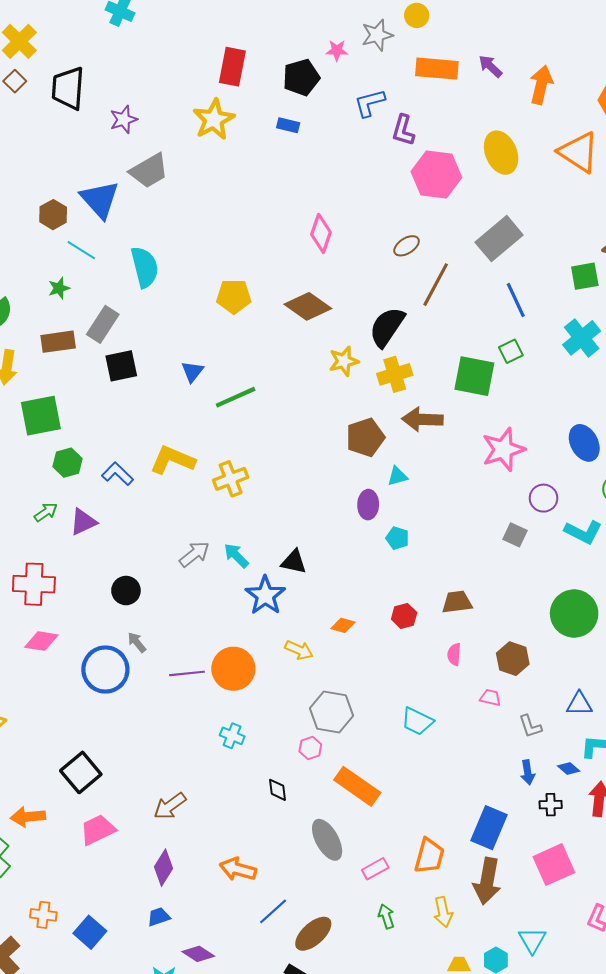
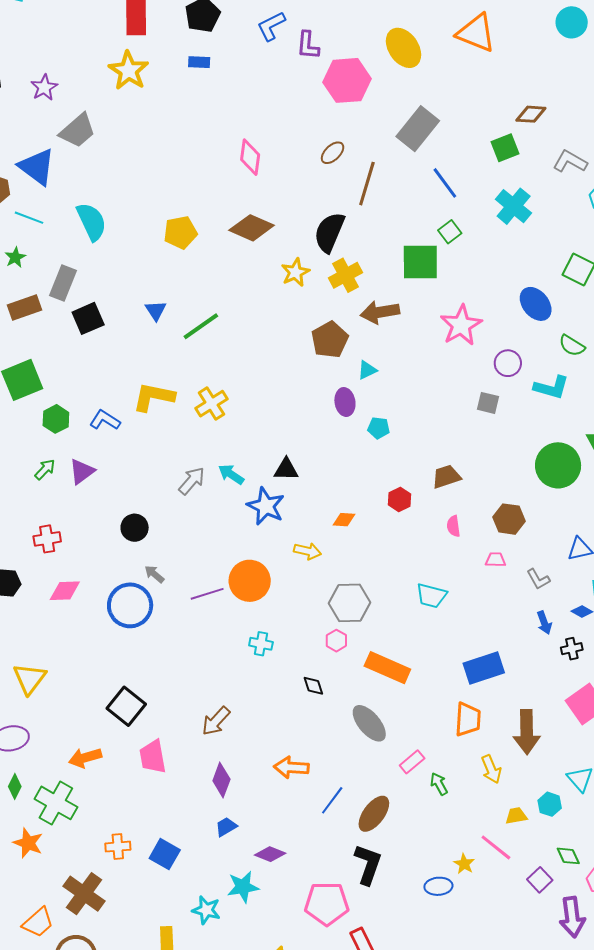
red cross: (34, 584) -> (47, 539), size x0.7
blue rectangle: (489, 828) -> (484, 668), moved, turned 60
pink trapezoid: (98, 830) -> (153, 757), turned -63
pink rectangle: (375, 869) -> (412, 762), moved

